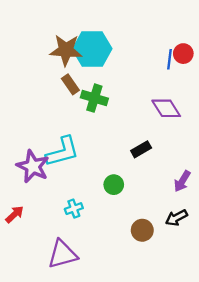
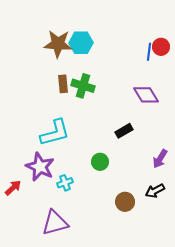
cyan hexagon: (92, 49) -> (81, 43), size x0.7
brown rectangle: (70, 84) -> (63, 84), moved, turned 30
purple star: (33, 166) -> (40, 167), moved

